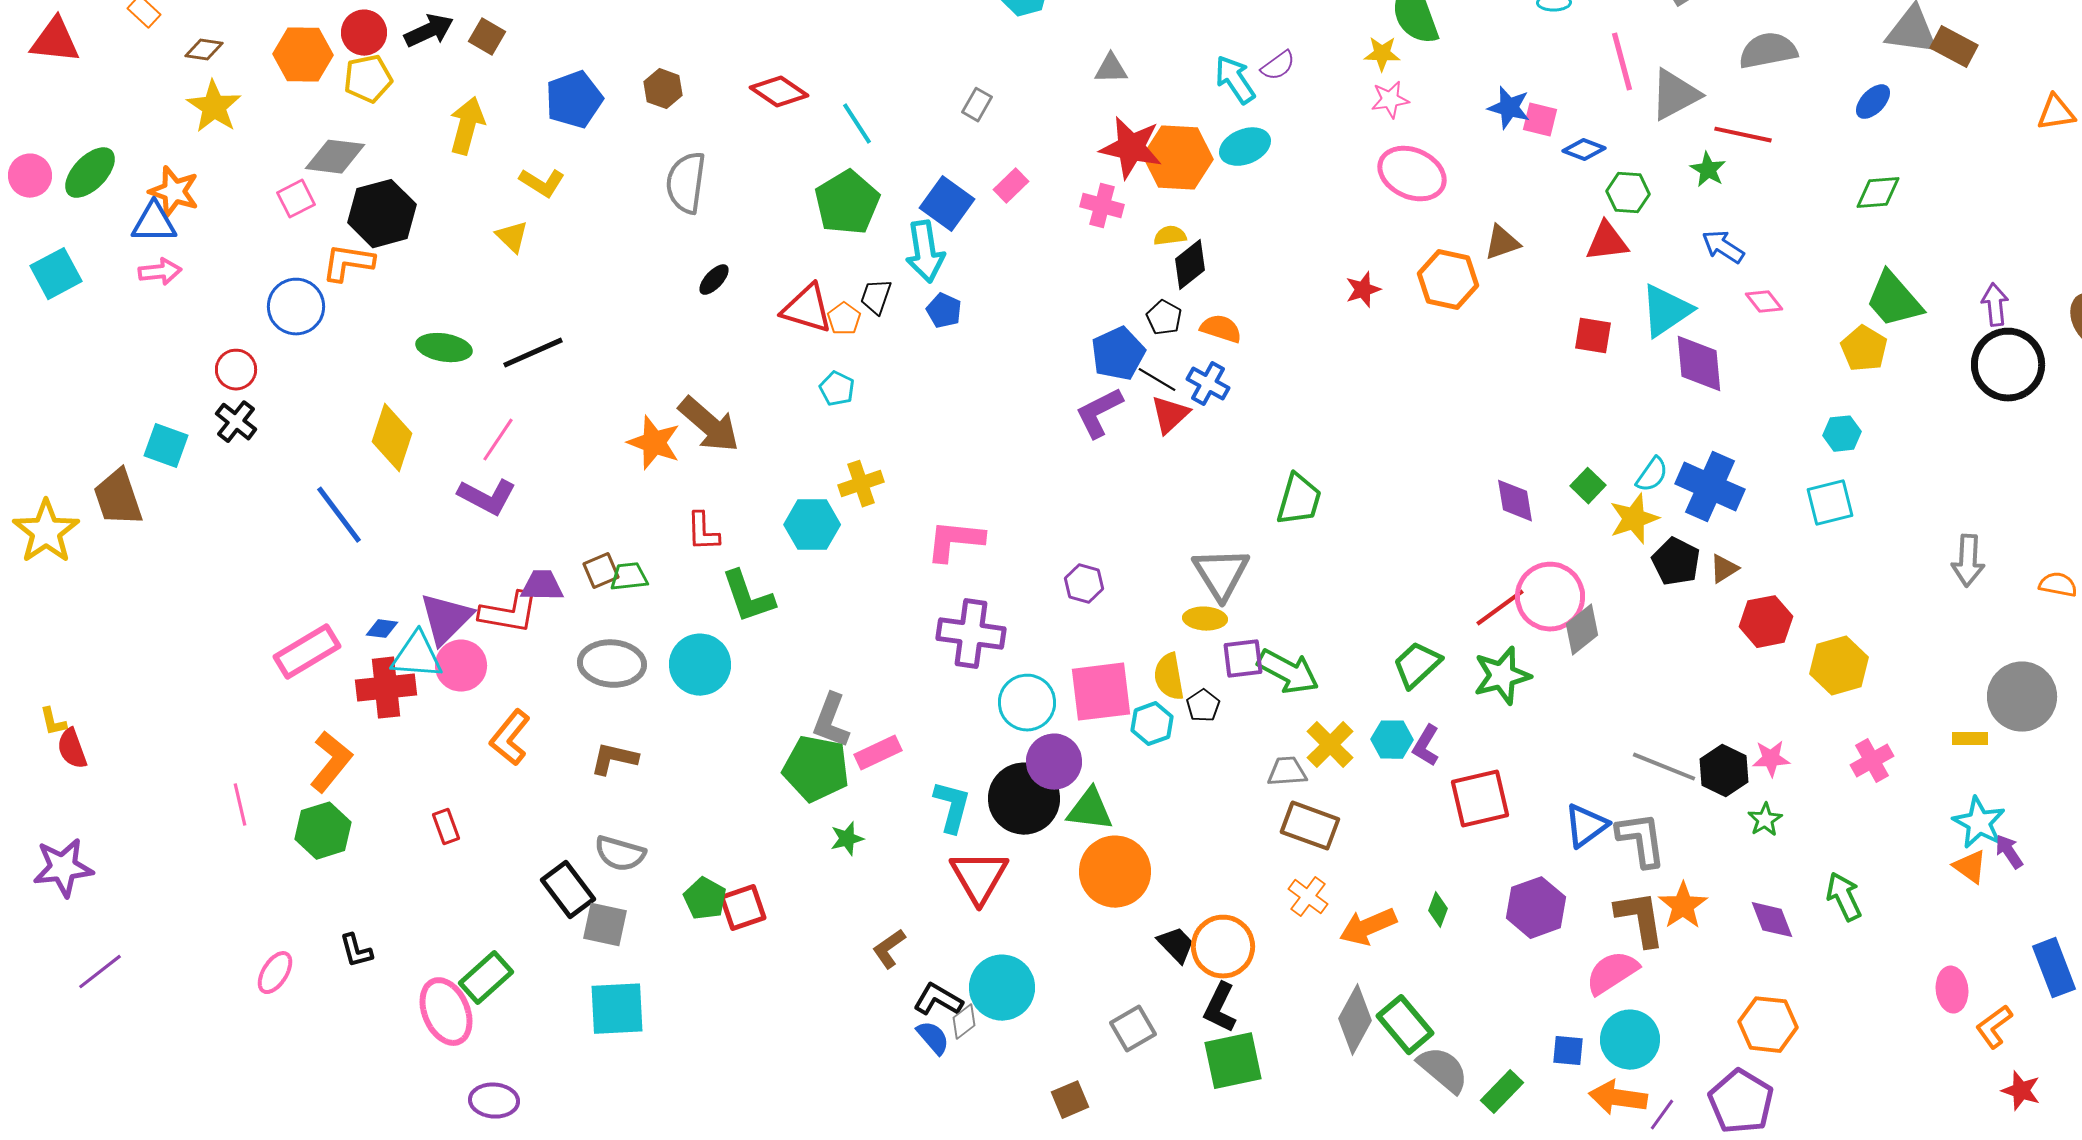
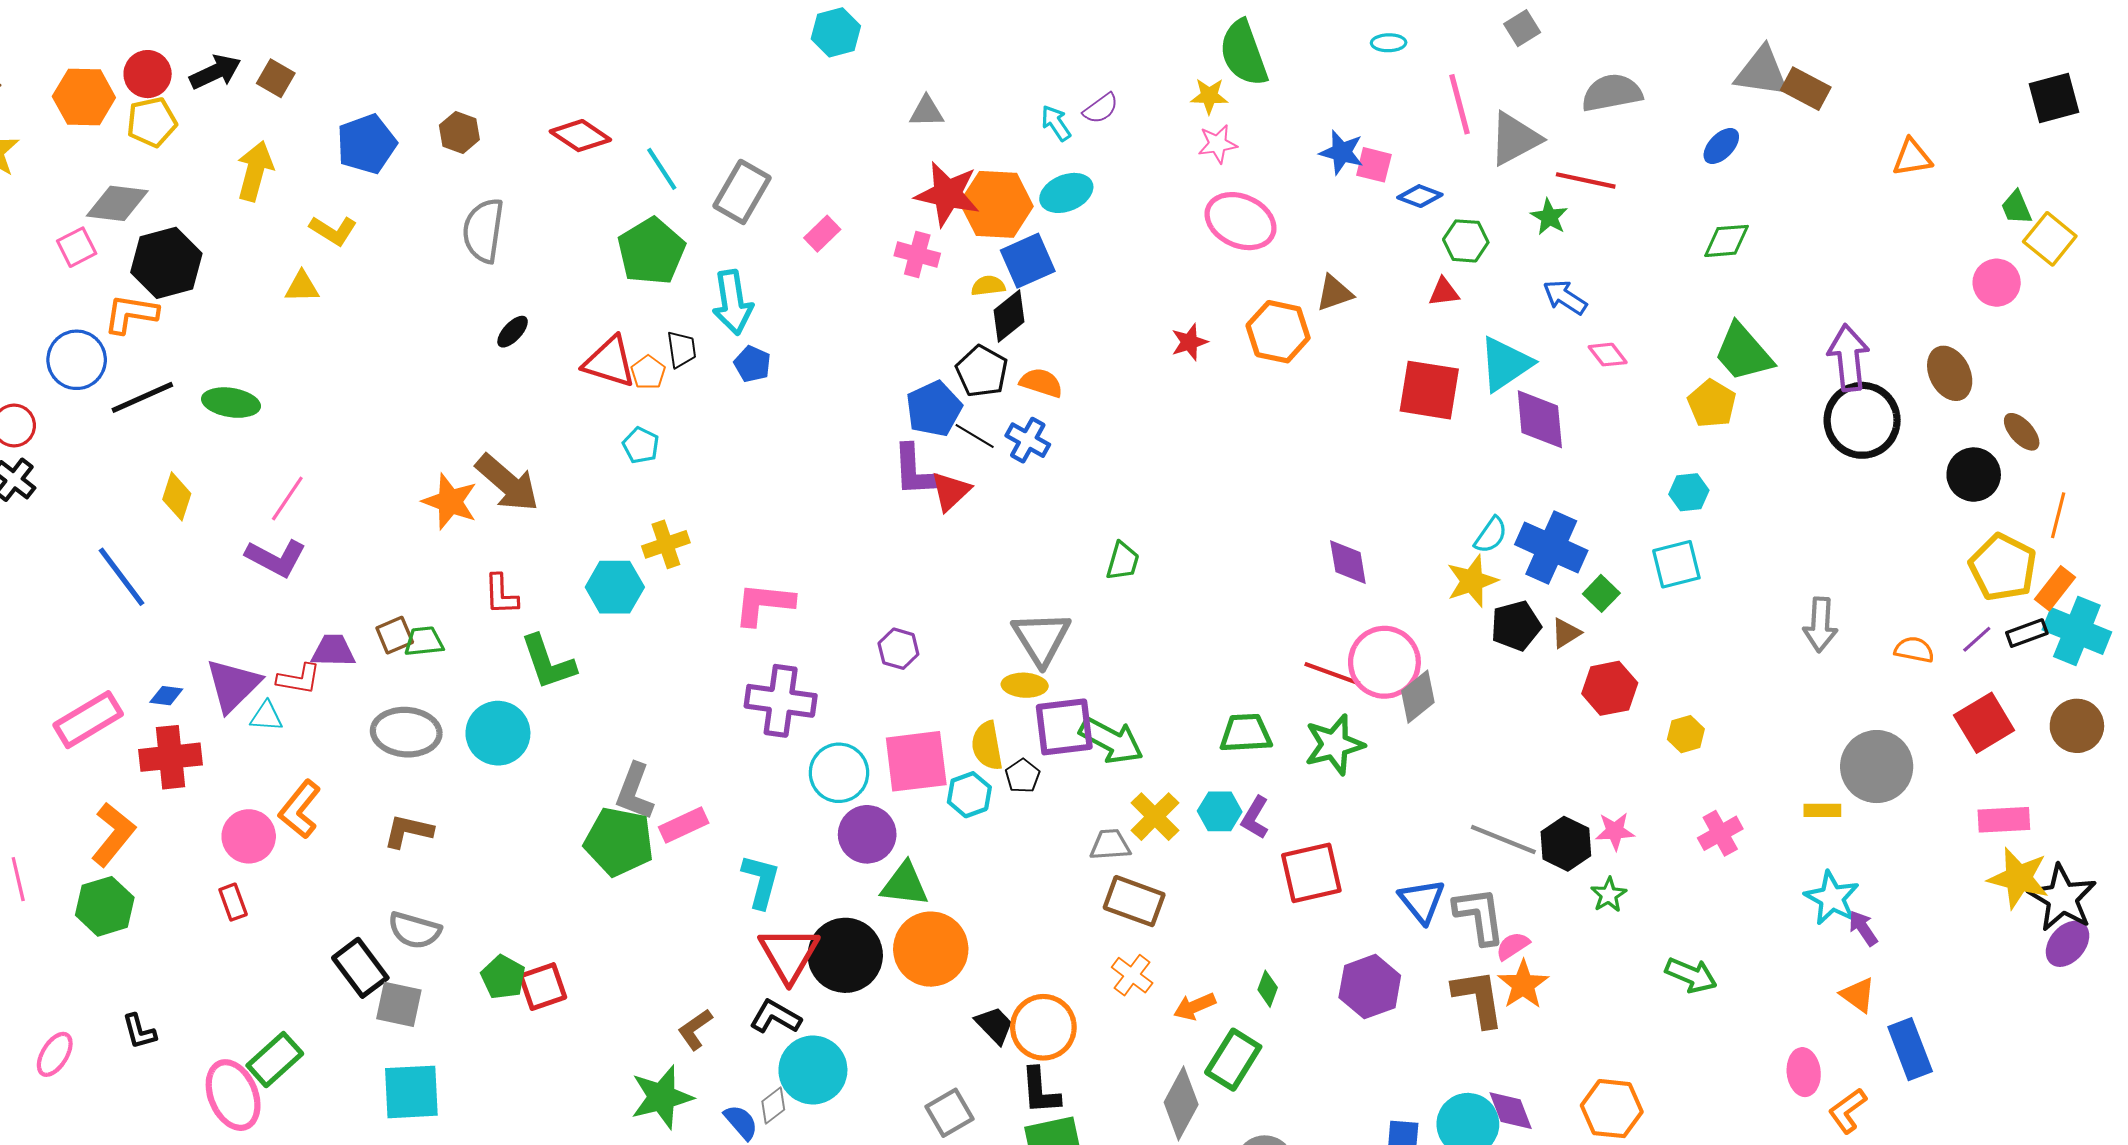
cyan arrow: (1235, 80) -> (1056, 123), size x0.7
gray rectangle: (977, 105) -> (742, 192), moved, size x1.8
blue square: (947, 204) -> (1028, 261), moved, turned 30
yellow triangle: (512, 237) -> (302, 287), turned -45
red triangle: (1607, 242) -> (1444, 292), size x0.7
black trapezoid: (876, 297) -> (682, 349), turned 153
purple arrow: (1995, 305) -> (1849, 358), size x1.5
black pentagon: (1164, 318) -> (982, 371), size x1.4
red square: (1593, 336) -> (1429, 390), size x1.6
black line: (533, 353) -> (142, 397), moved
purple L-shape: (1099, 413) -> (914, 470), turned -66
red triangle: (1170, 415) -> (951, 491), moved
yellow diamond: (392, 438) -> (177, 496), size x0.7
green square: (1588, 486) -> (1601, 593), moved
green trapezoid: (1299, 500) -> (1123, 561), size x0.7
black pentagon: (1676, 562) -> (1516, 626), turned 30
red line: (1500, 608) -> (1332, 674), turned 56
red L-shape: (509, 613) -> (299, 679), size x0.7
cyan triangle: (417, 656) -> (266, 716), moved, size x0.6
purple square: (1243, 659) -> (1064, 727), size x1.4
green trapezoid: (1417, 665) -> (1246, 733), turned 40
pink circle: (461, 666) -> (249, 836), moved
yellow hexagon: (1839, 666) -> (1686, 734), size x0.6
black circle: (1024, 799) -> (845, 955), moved
blue triangle: (1586, 826) -> (1422, 901), turned -33
green star: (847, 839) -> (662, 1097), moved, size x1.8
orange triangle: (1970, 867) -> (1858, 995), moved
green arrow: (1844, 897) -> (1691, 975), turned 138
purple diamond: (1772, 920) -> (1511, 1111), moved
orange arrow: (1368, 927) -> (1195, 1006), size x0.7
pink semicircle: (1612, 973) -> (1513, 946), moved, size x0.6
black L-shape: (938, 1000) -> (775, 1017), moved
black L-shape: (1220, 1008) -> (1040, 1091), turned -30
green rectangle: (1405, 1025) -> (1233, 1060), moved, turned 72

